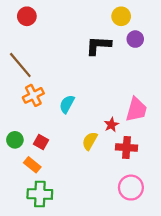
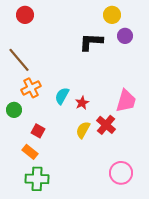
red star: (111, 125) -> (82, 103), moved
green circle: (15, 140) -> (14, 110), moved
red cross: (127, 147) -> (106, 125), moved, turned 36

